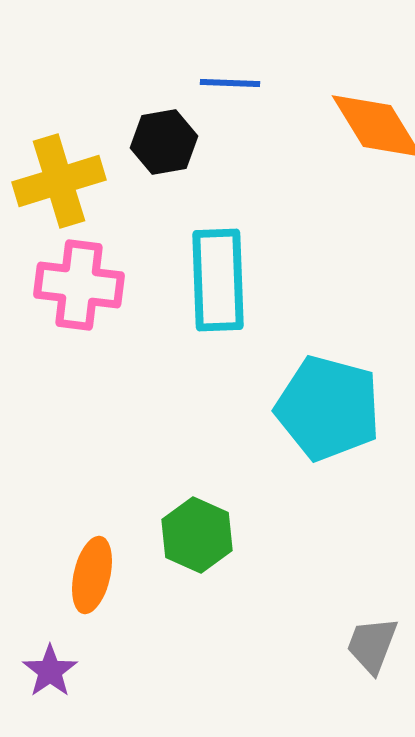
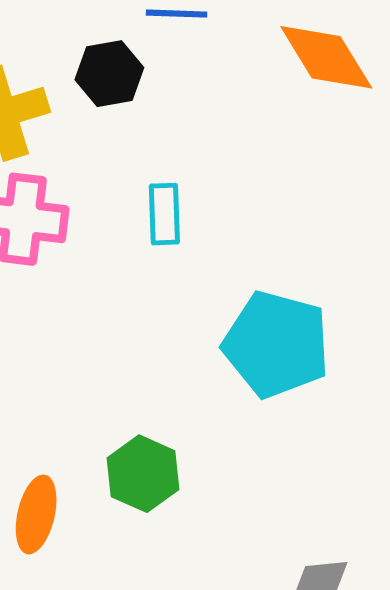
cyan rectangle: (218, 280) -> (164, 214), size x0.6

